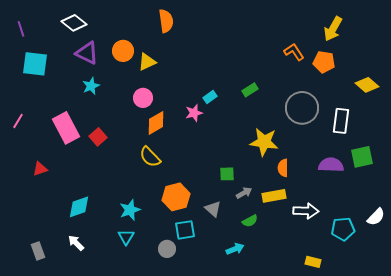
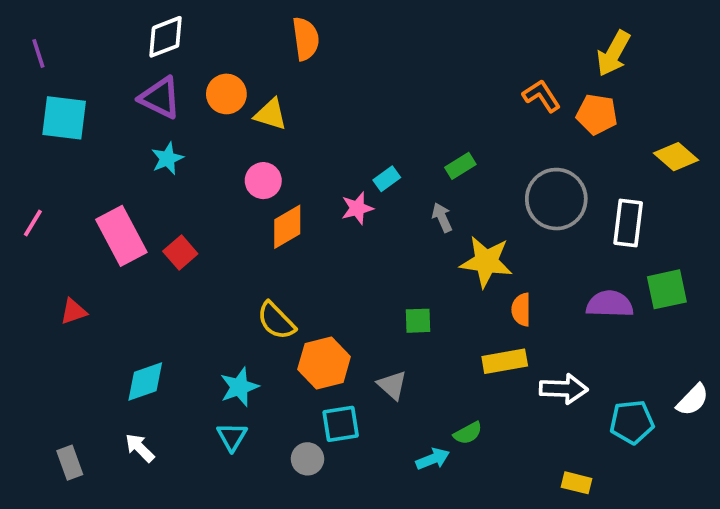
white diamond: (74, 23) -> (166, 37), moved, turned -60
yellow triangle: (147, 62) -> (271, 114), turned 42
yellow semicircle: (150, 157) -> (276, 321), moved
gray arrow: (244, 193) -> (442, 217), moved, turned -84
green semicircle: (250, 221) -> (468, 433), moved

